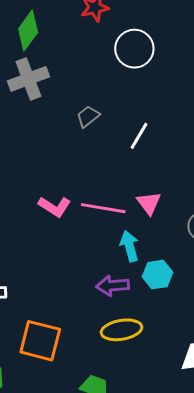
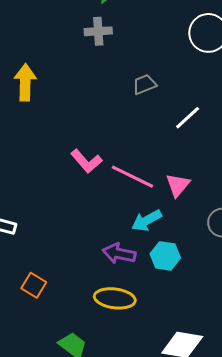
gray cross: (28, 79) -> (98, 31), size x0.7
cyan arrow: (129, 246) -> (147, 220), turned -120
orange square: (40, 341) -> (34, 285), size x0.6

